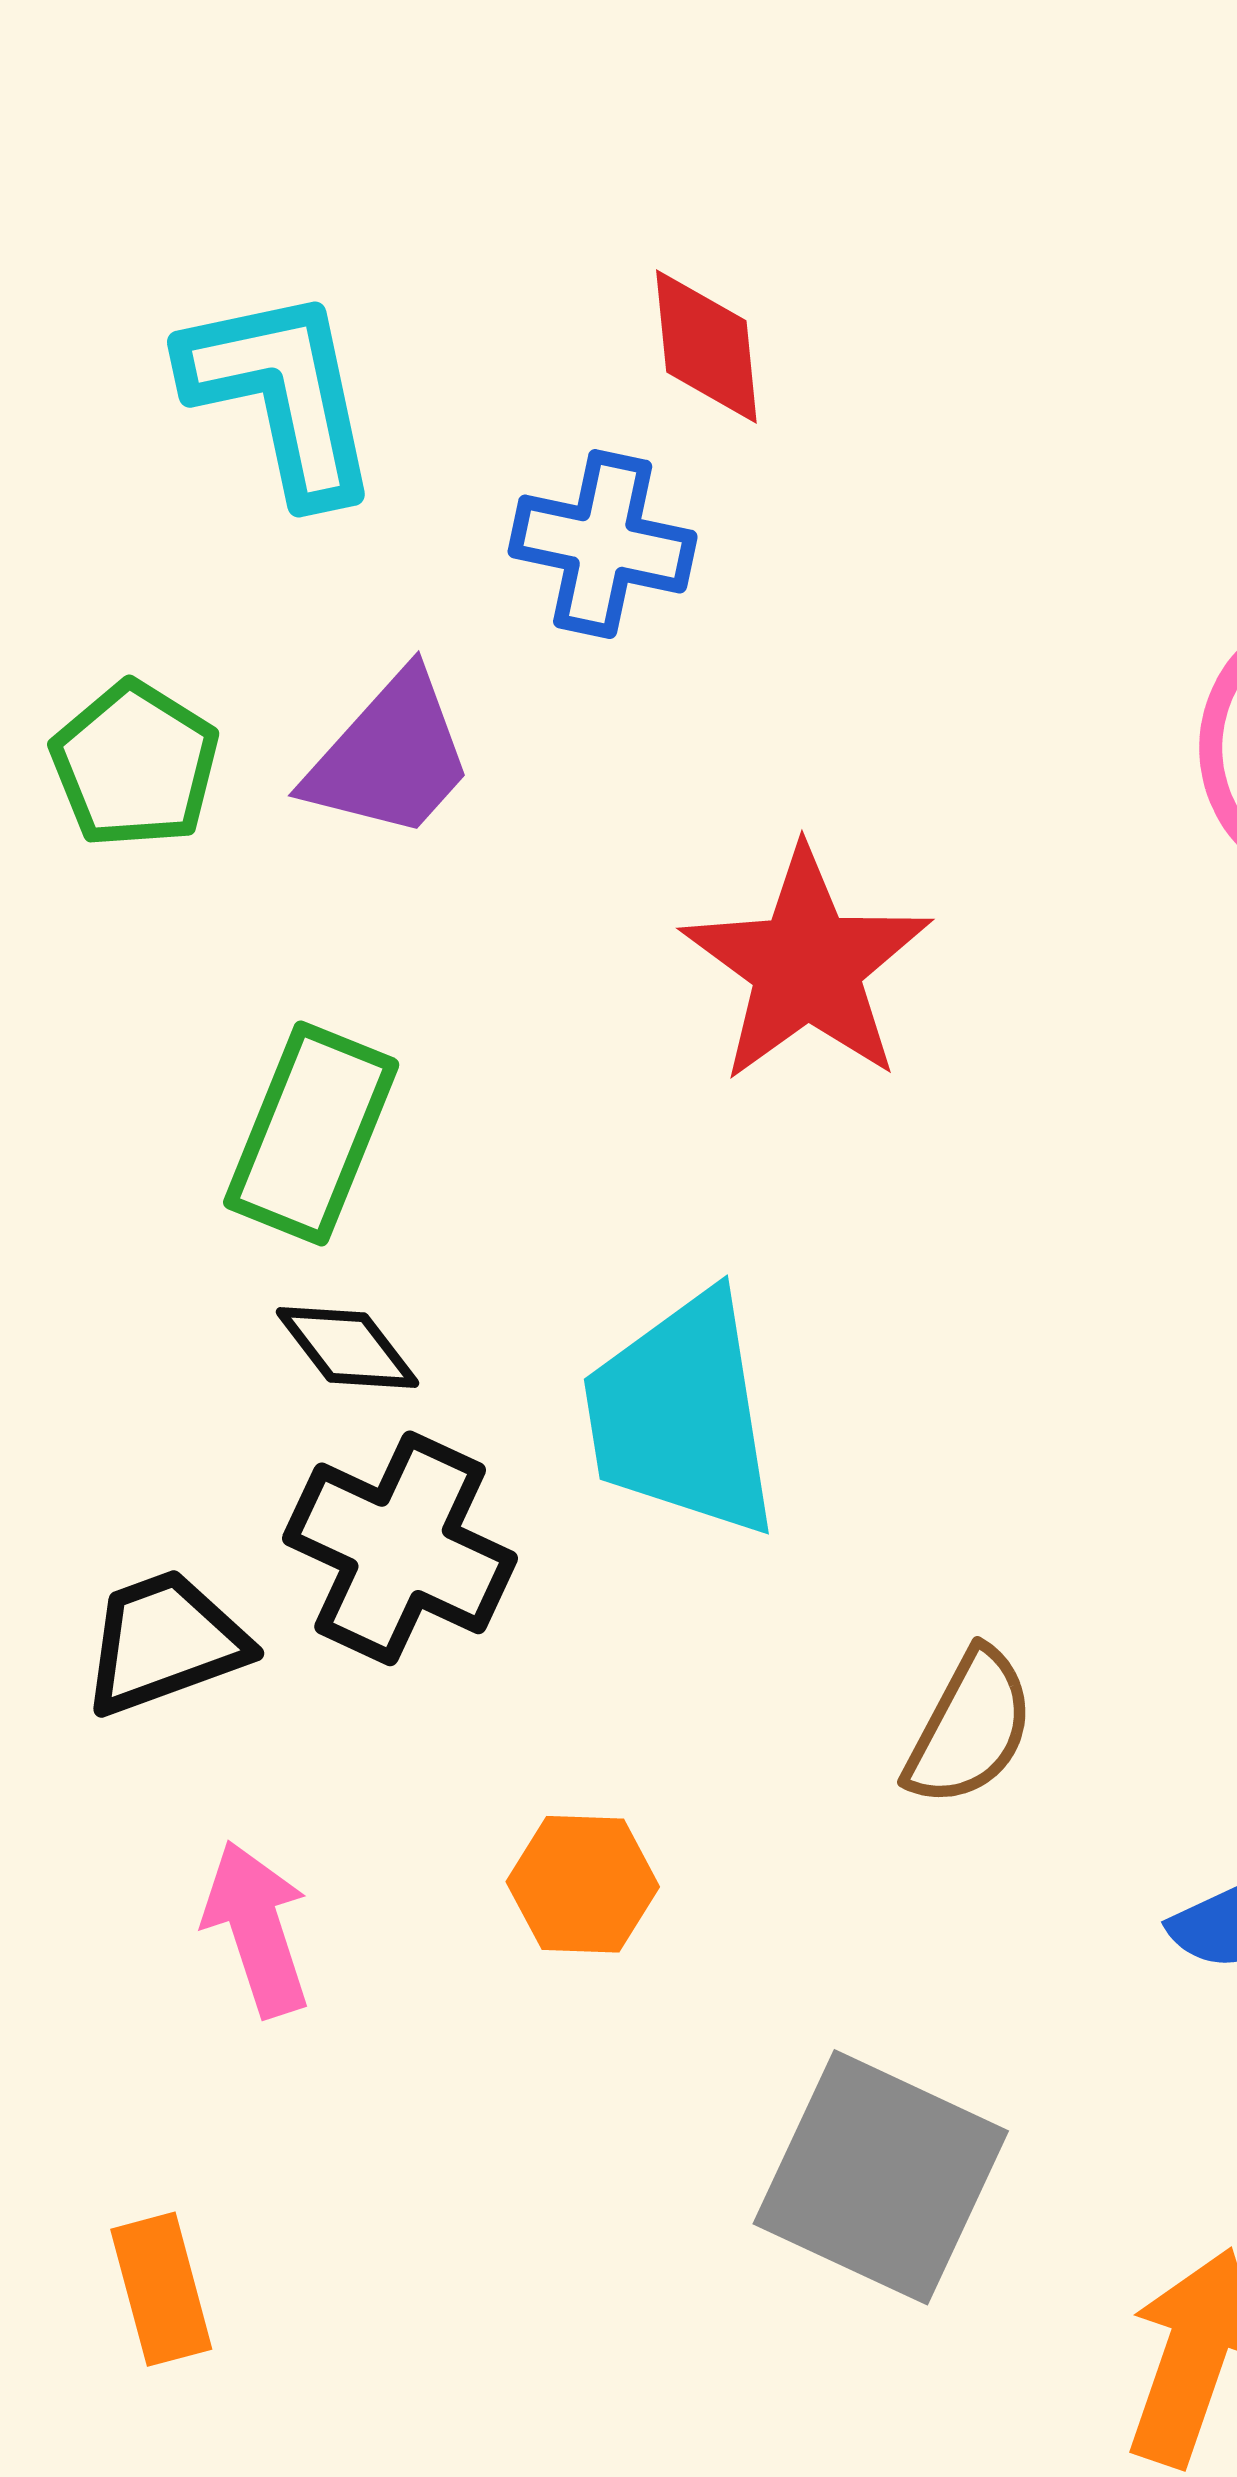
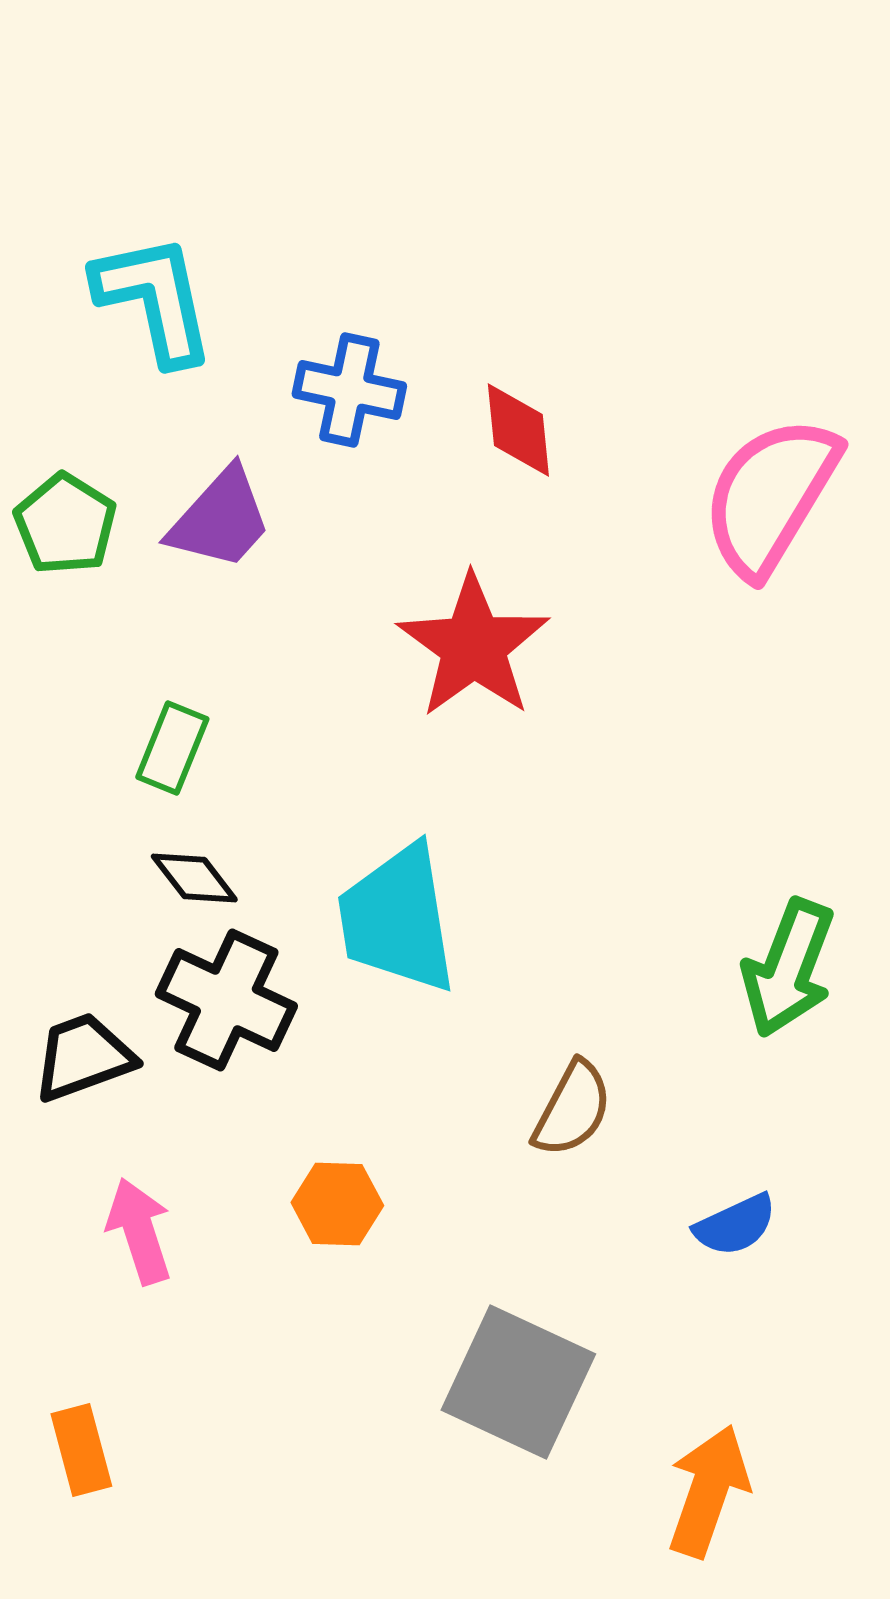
red diamond: (706, 346) -> (518, 430), moved
green rectangle: (311, 1133) -> (172, 748), size x0.7

